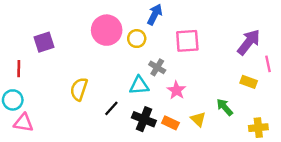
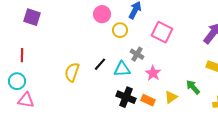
pink circle: (107, 30) -> (102, 14), moved, size x0.7
pink square: (187, 41) -> (162, 32), turned 30
purple square: (44, 42) -> (32, 17), moved, turned 36
black line: (111, 108) -> (100, 64), moved
yellow triangle: (198, 119) -> (171, 97), turned 40

